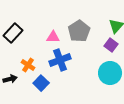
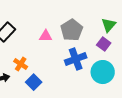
blue cross: (60, 60) -> (76, 59), moved

